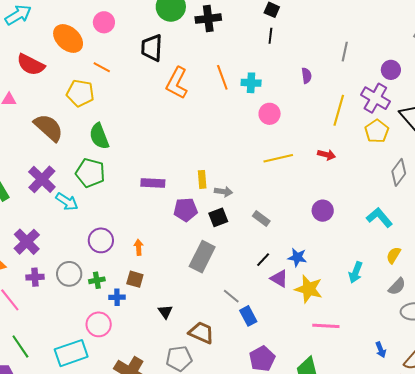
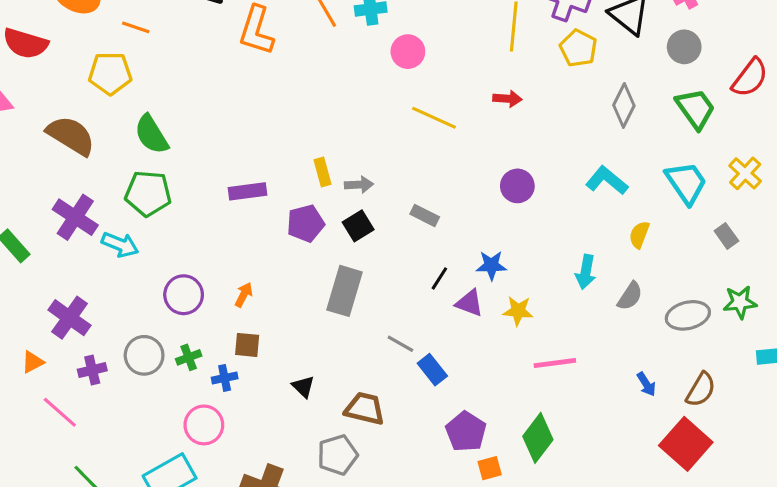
yellow line: (278, 158) -> (434, 118), turned 48
orange arrow: (139, 247) -> (244, 295), turned 42
gray semicircle: (397, 286) -> (630, 296), moved
yellow star: (309, 289) -> (518, 311), size x0.7

